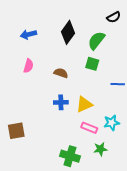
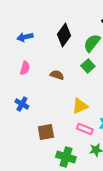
green square: (92, 64) -> (88, 66), turned 32
blue cross: (61, 102) -> (22, 104), moved, turned 32
brown square: (16, 131) -> (46, 132), moved

